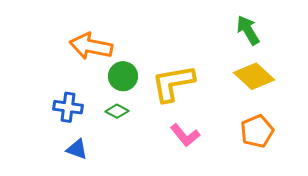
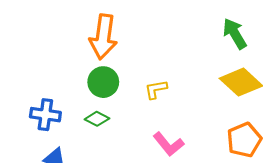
orange arrow: (91, 46) -> (103, 37), moved, turned -93
yellow L-shape: (173, 83) -> (156, 89), size x0.5

